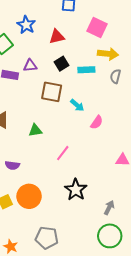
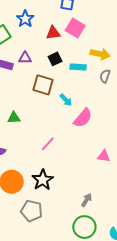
pink square: (97, 28) -> (75, 28), moved
pink semicircle: (97, 122) -> (83, 118), size x1.5
green triangle: (35, 130) -> (14, 118), moved
black star: (76, 190) -> (43, 180), moved
gray pentagon: (47, 238) -> (32, 211), moved

